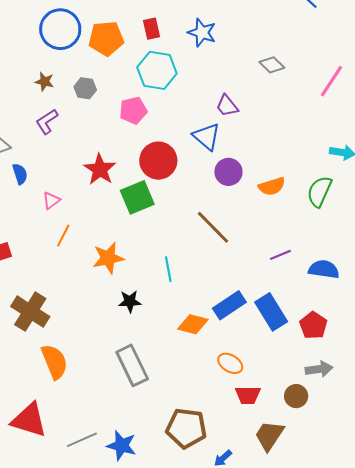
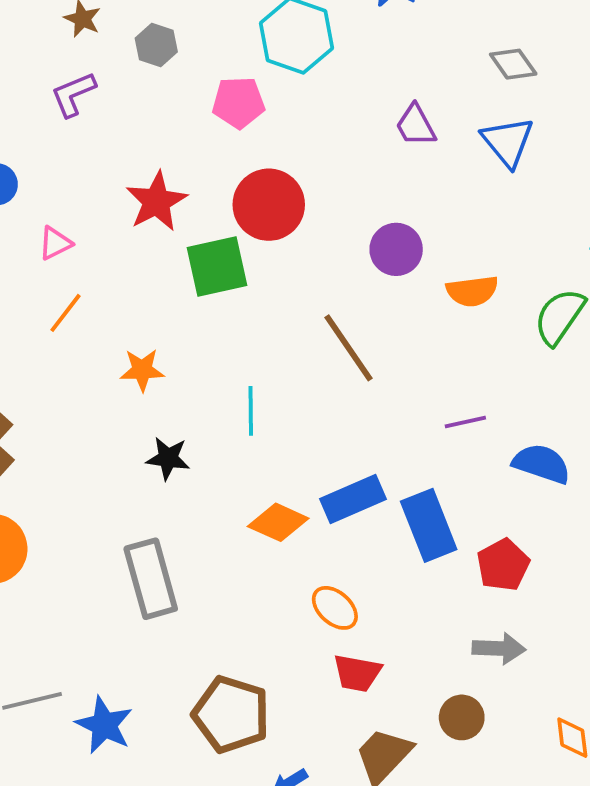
blue triangle: (207, 137) -> (508, 142), moved
orange star: (108, 258) -> (142, 370), size x0.7
brown circle: (296, 396) -> (462, 717), moved

